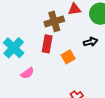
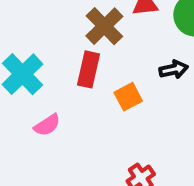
brown cross: (54, 21) -> (104, 26), turned -30

